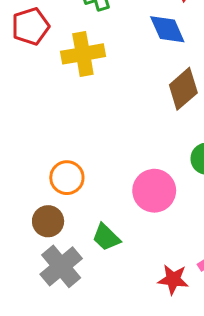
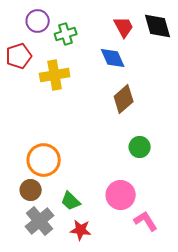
orange circle: (67, 178) -> (44, 160), size x1.4
pink circle: (154, 191) -> (121, 195), moved
red star: (173, 279) -> (81, 230), moved

